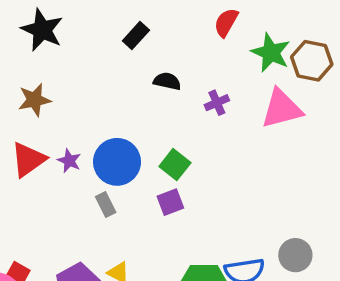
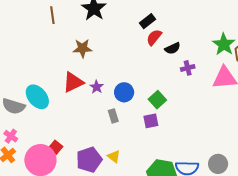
red semicircle: (226, 22) -> (154, 37), moved
black semicircle: (167, 81) -> (173, 48), moved, turned 133
blue circle: (117, 162) -> (124, 92), size x0.7

